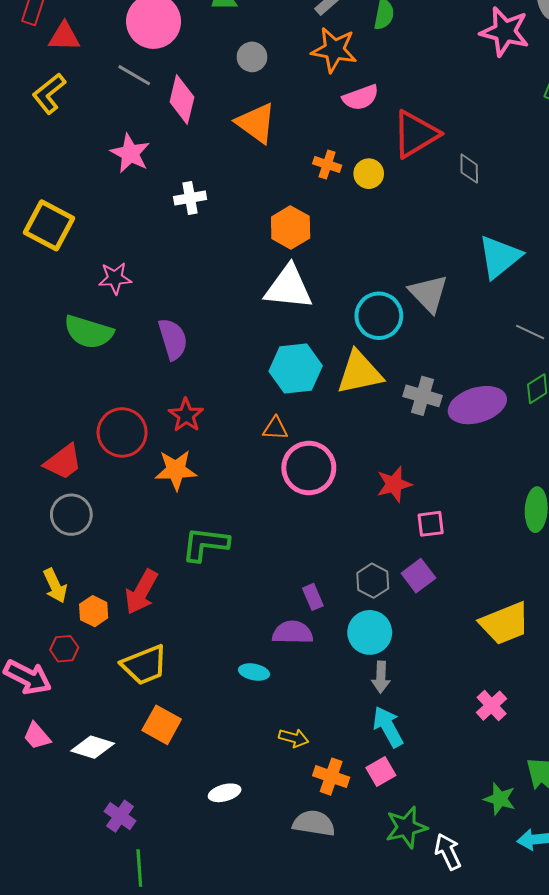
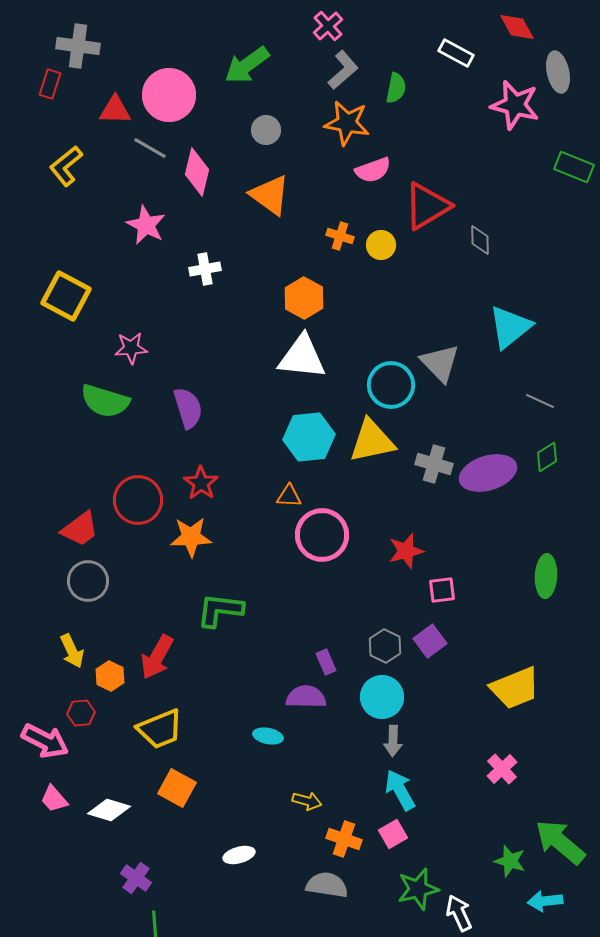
red triangle: (64, 37) -> (115, 110), moved

